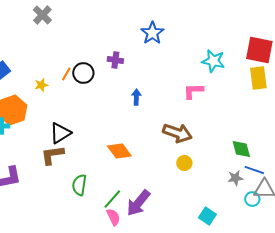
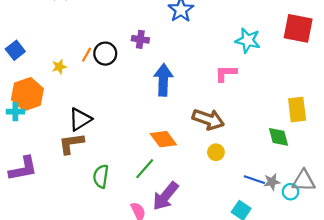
yellow rectangle: (258, 78) -> (297, 109), moved
blue arrow: (136, 97) -> (163, 80), size x1.8
orange diamond: (119, 151) -> (163, 139), moved
blue line: (254, 170) -> (254, 180), moved
gray star: (235, 178) -> (272, 182), moved
green line: (112, 199) -> (145, 169), moved

